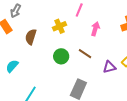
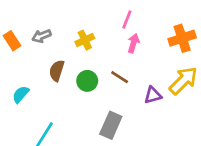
pink line: (79, 10) -> (127, 20), moved
gray arrow: (16, 11) -> (42, 36), moved, turned 40
brown semicircle: (31, 37) -> (57, 71), moved

